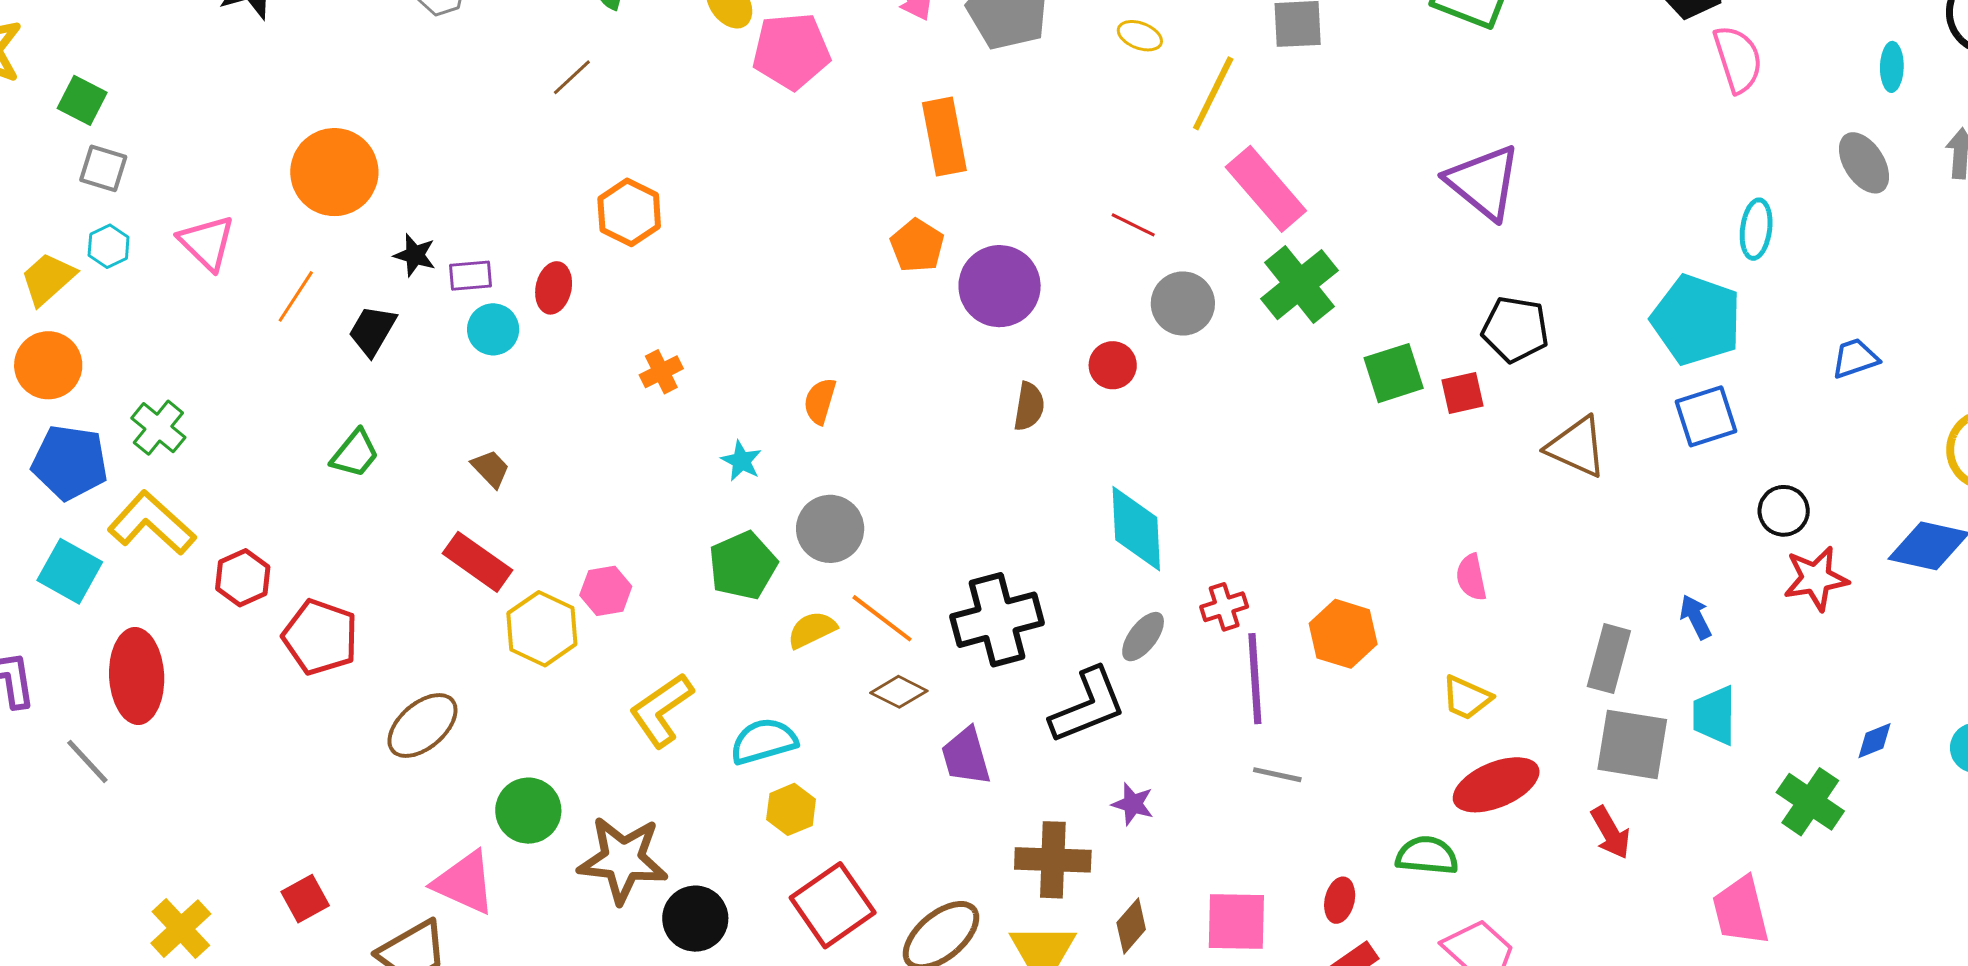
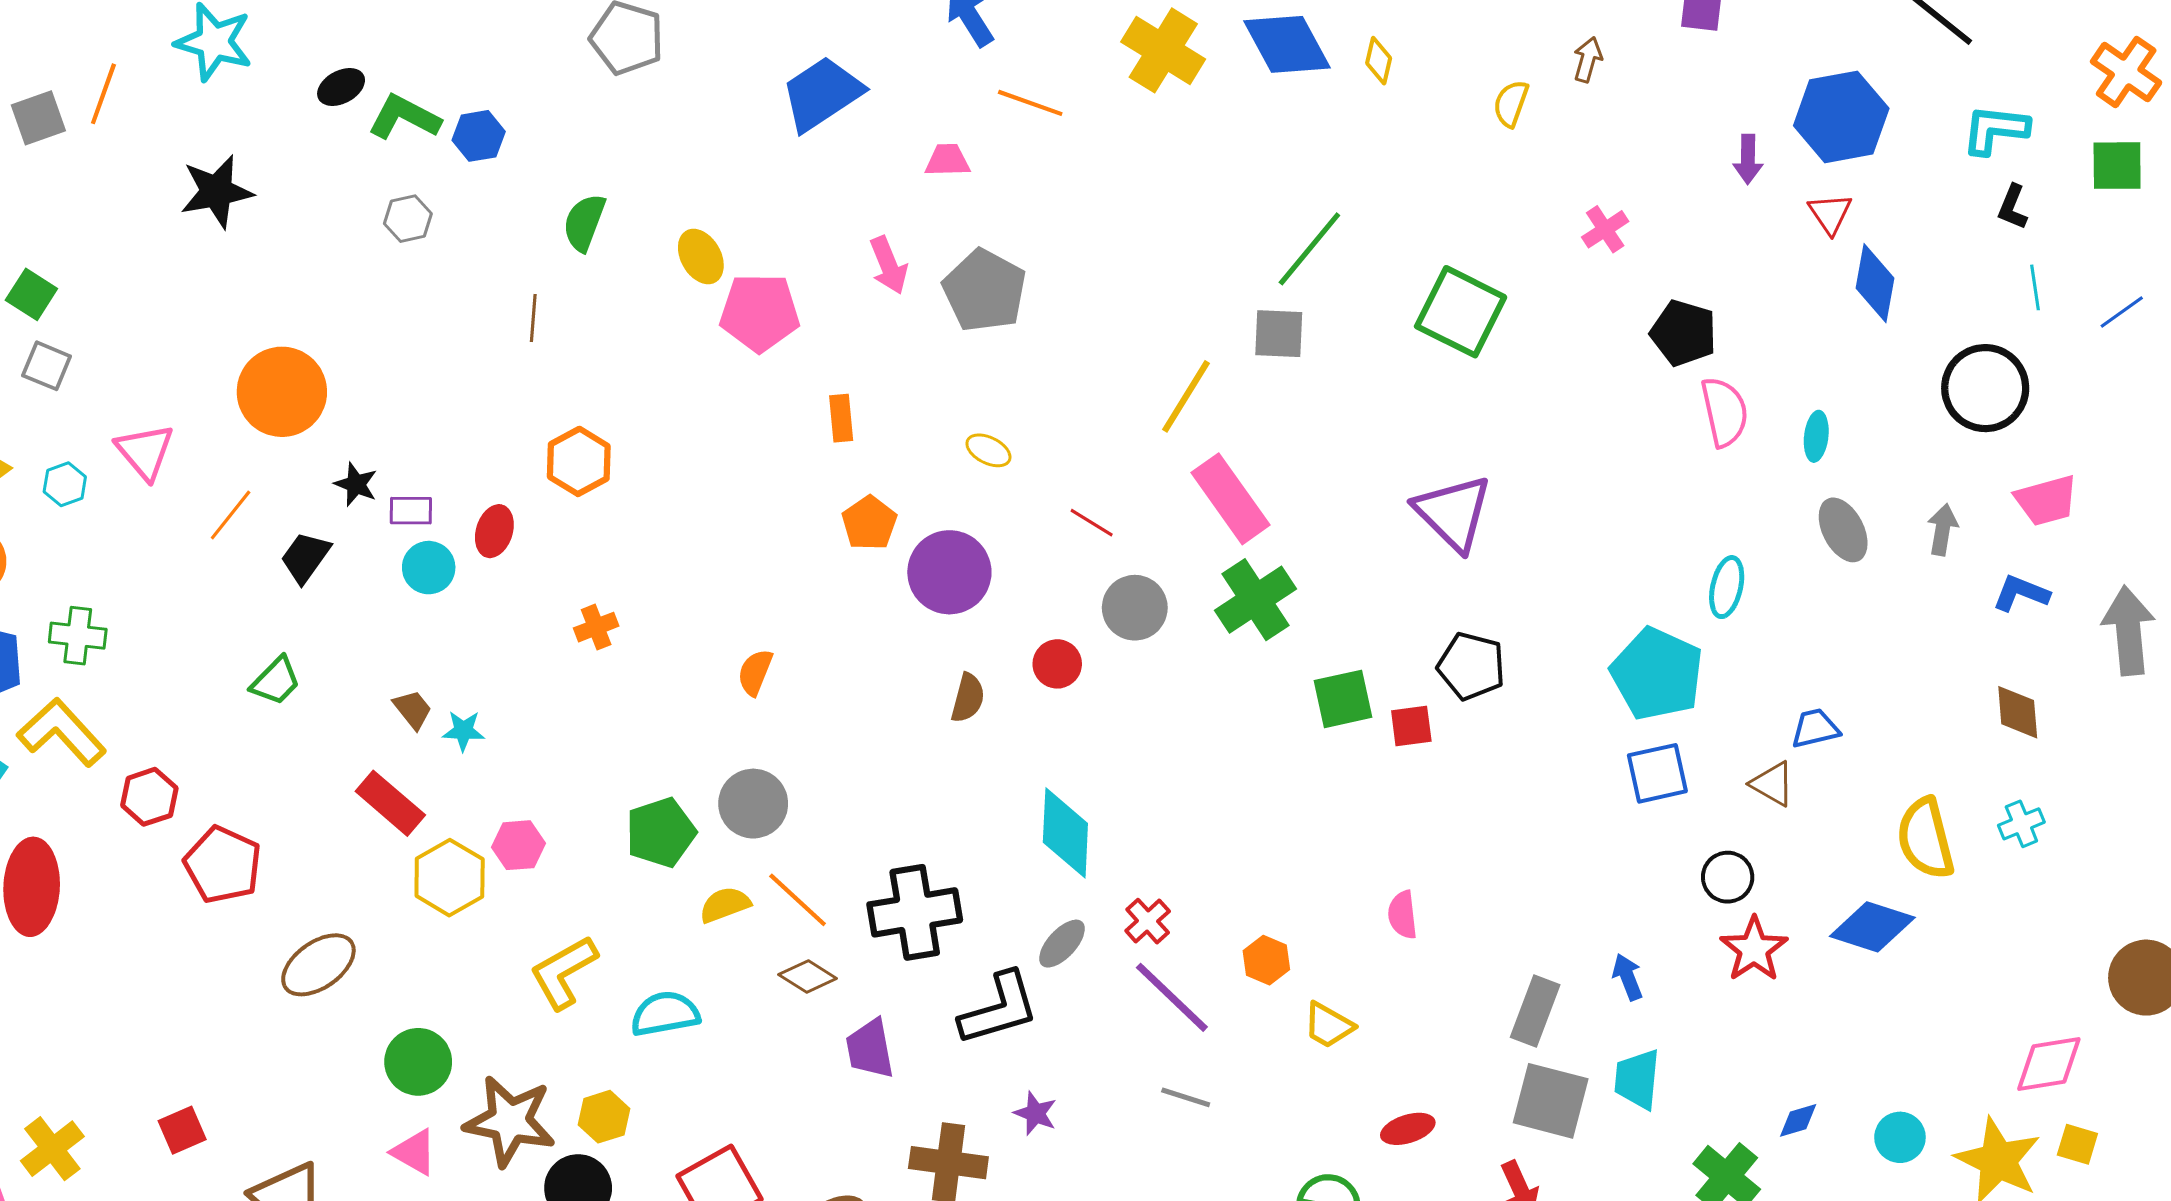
yellow ellipse: (1140, 36) -> (988, 450), moved
cyan ellipse: (1892, 67) -> (1816, 436), moved
brown line: (572, 77) -> (533, 318), turned -48
orange rectangle: (944, 137) -> (841, 418), moved, size x0.6
cyan hexagon: (109, 246) -> (65, 484), moved
green cross: (158, 428) -> (78, 636), turned -38
brown triangle: (1577, 447) -> (1772, 784), moved, size x0.7
cyan star: (741, 461) -> (463, 731), moved, turned -30
red star: (1816, 578) -> (1754, 949), turned -30
red cross: (1224, 607) -> (1148, 921), turned -30
orange hexagon: (1343, 634) -> (1266, 960), size x0.7
purple line: (1255, 679) -> (1172, 997), turned -48
yellow trapezoid: (1467, 698) -> (1328, 1025), moved
red ellipse: (1496, 785) -> (1408, 1129), size x0.6
yellow hexagon: (791, 809) -> (604, 1117), moved
pink triangle: (464, 883) -> (414, 1152), moved, size x0.7

